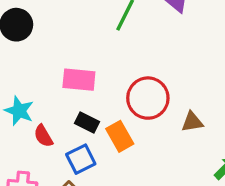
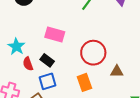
black rectangle: (87, 123) -> (47, 60), moved
orange rectangle: (120, 136) -> (84, 82), moved

